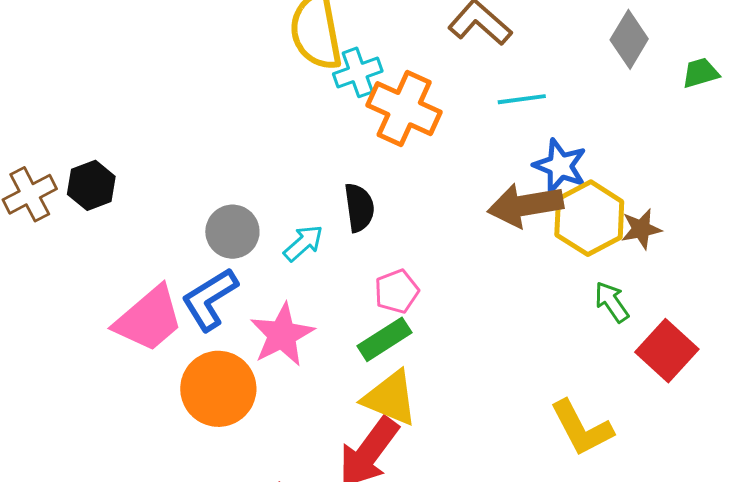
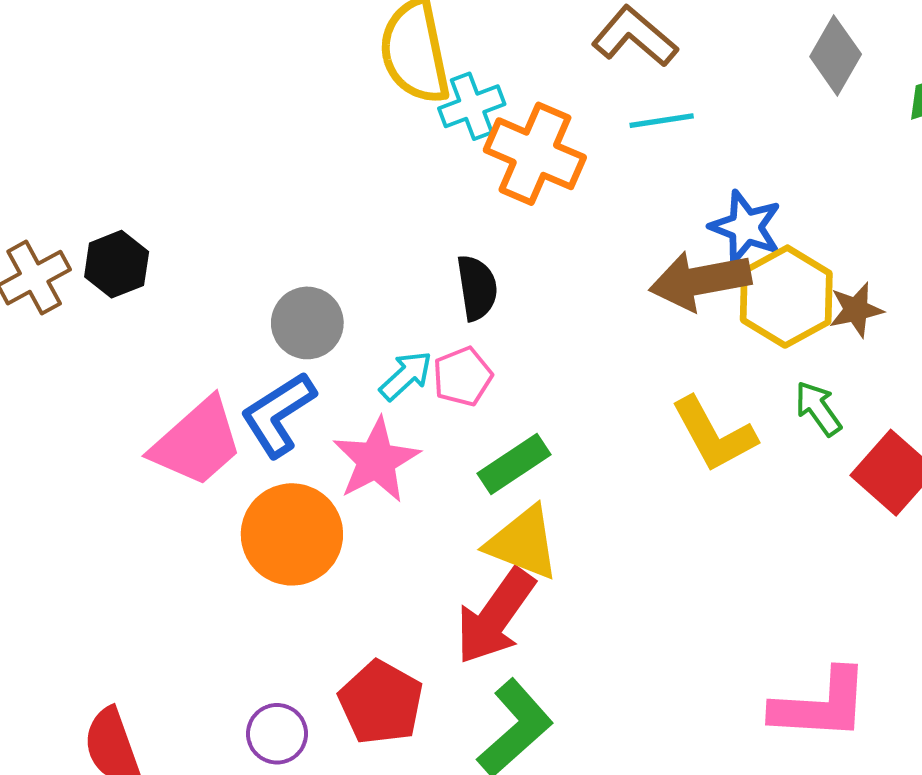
cyan line: (522, 99) -> (662, 121), moved
cyan arrow: (303, 243) -> (406, 376), moved
pink pentagon: (397, 291) -> (463, 377), moved
yellow L-shape: (582, 428) -> (714, 434), moved

